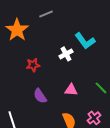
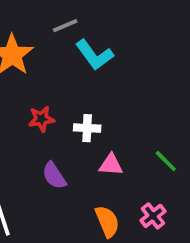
cyan L-shape: (85, 41) -> (94, 55), moved
white cross: (66, 54) -> (87, 128), moved, turned 32

